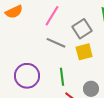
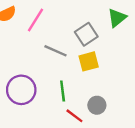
pink line: (52, 16) -> (35, 20), moved

